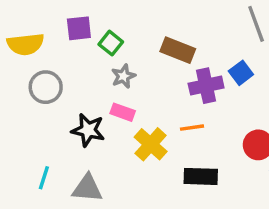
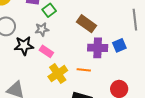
gray star: (123, 76) -> (42, 29), moved
black star: (88, 130) -> (24, 46), moved, turned -30

